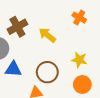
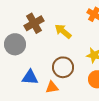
blue triangle: (13, 69) -> (30, 77), moved

